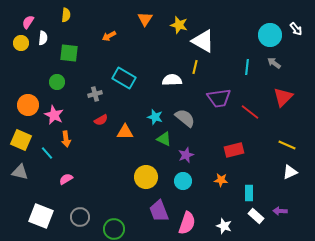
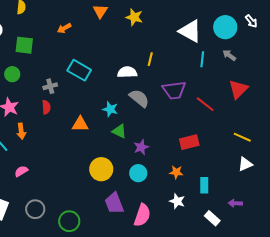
white triangle: (203, 41) -> (190, 31), moved
gray semicircle: (185, 118) -> (139, 98), moved
red semicircle: (101, 120) -> (46, 107), moved, turned -64
white rectangle: (256, 216) -> (212, 218), moved
white star: (224, 226) -> (177, 201), moved

